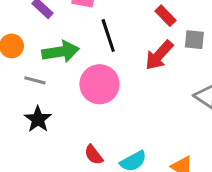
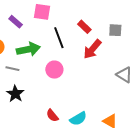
red rectangle: (165, 16) -> (84, 27), moved
gray square: (194, 40) -> (115, 30), moved
pink circle: (99, 84) -> (54, 70), size x0.7

